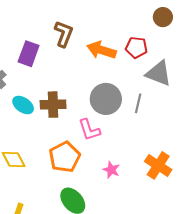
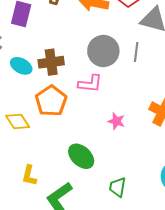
pink L-shape: (89, 130) -> (90, 84), turned -60
orange pentagon: (65, 157) -> (51, 101), moved

